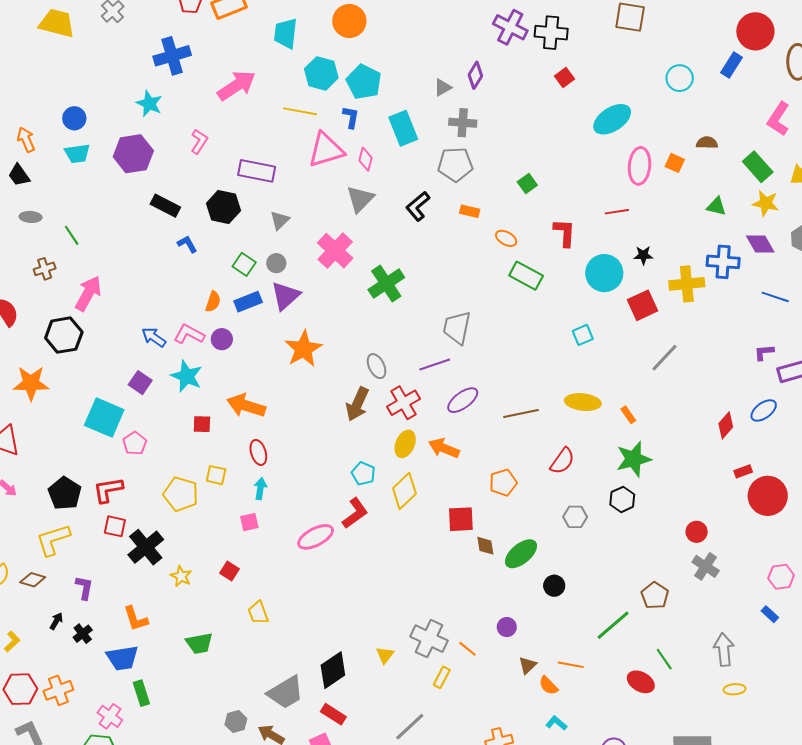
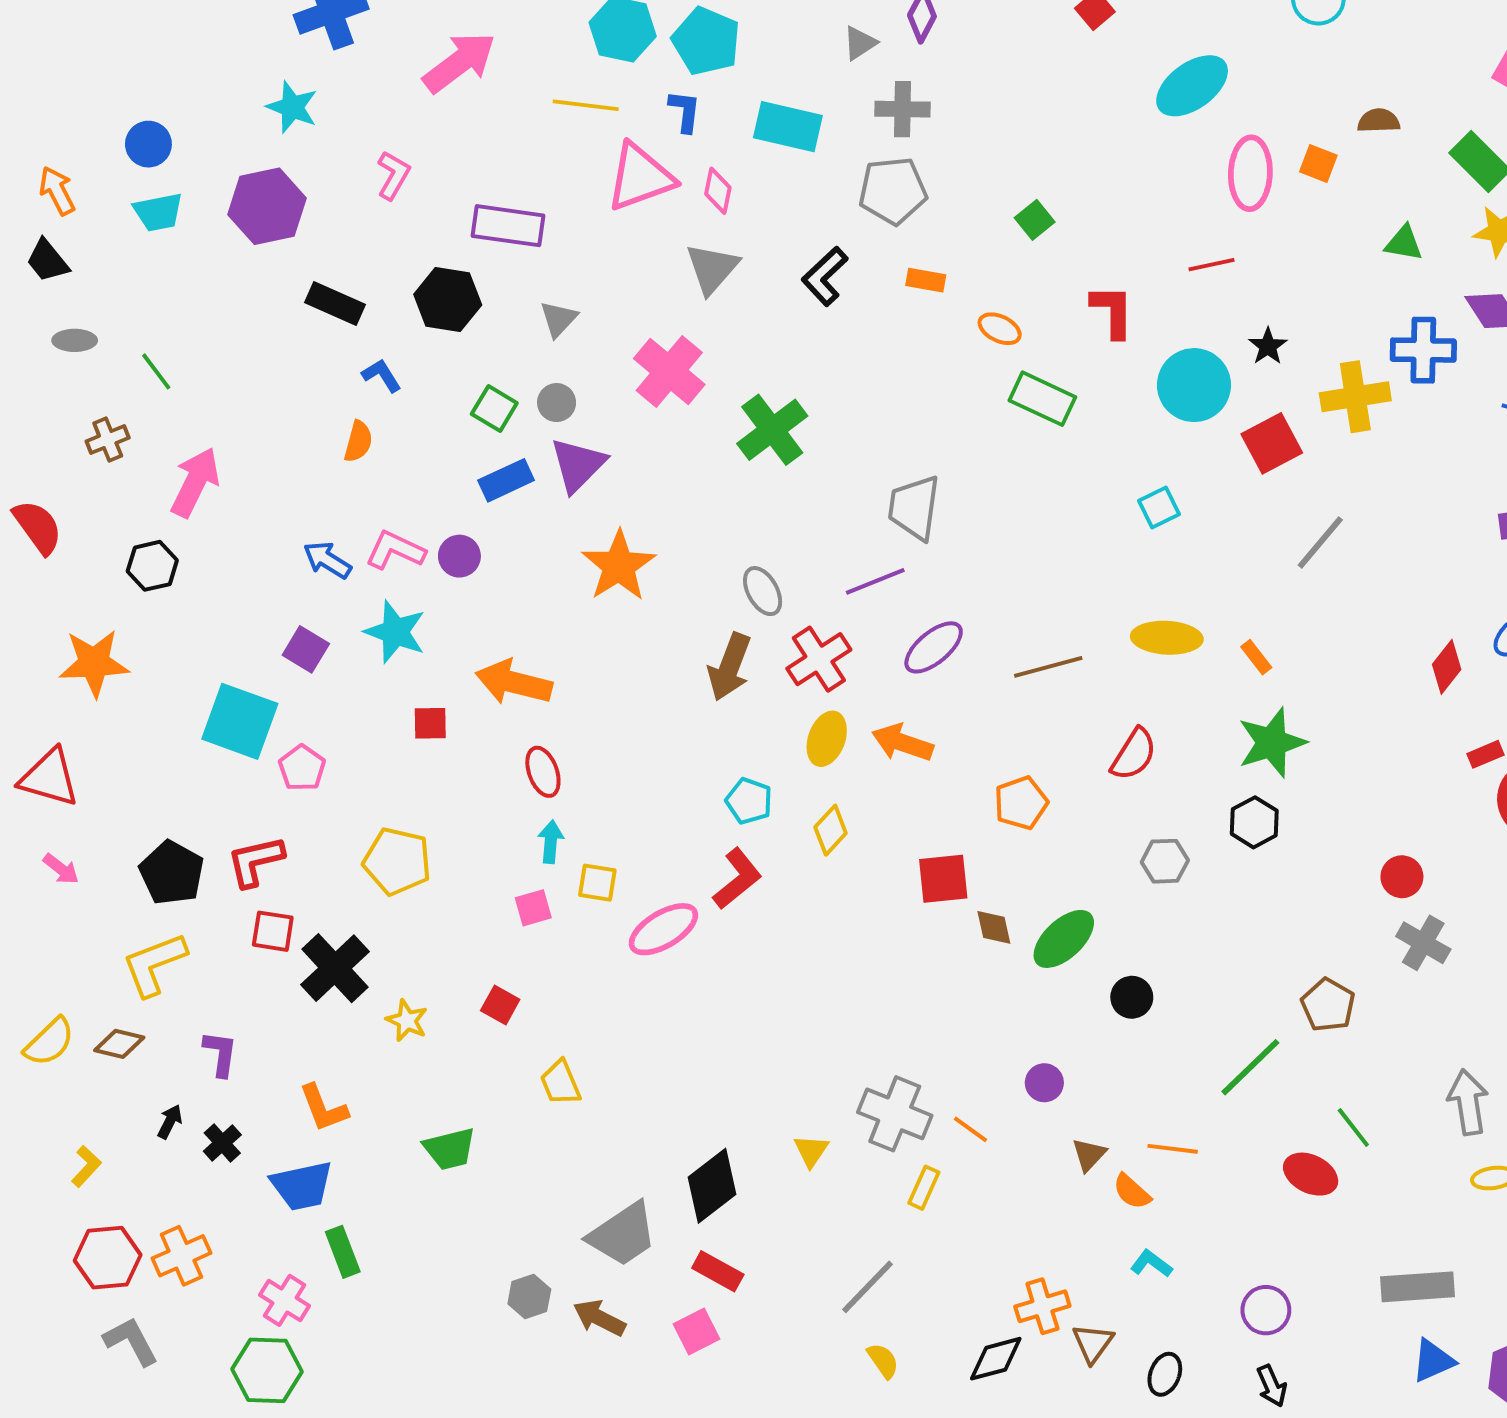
cyan rectangle: (403, 128) -> (788, 127), turned -52
black star: (643, 255) -> (1268, 346), turned -30
orange semicircle: (213, 302) -> (358, 441), moved
black hexagon: (64, 335) -> (152, 566), size x0.7
yellow square: (216, 475) -> (597, 883), moved
yellow diamond: (404, 491) -> (831, 830), size x0.7

